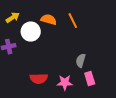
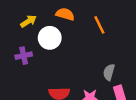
orange semicircle: (49, 20) -> (65, 14), moved

